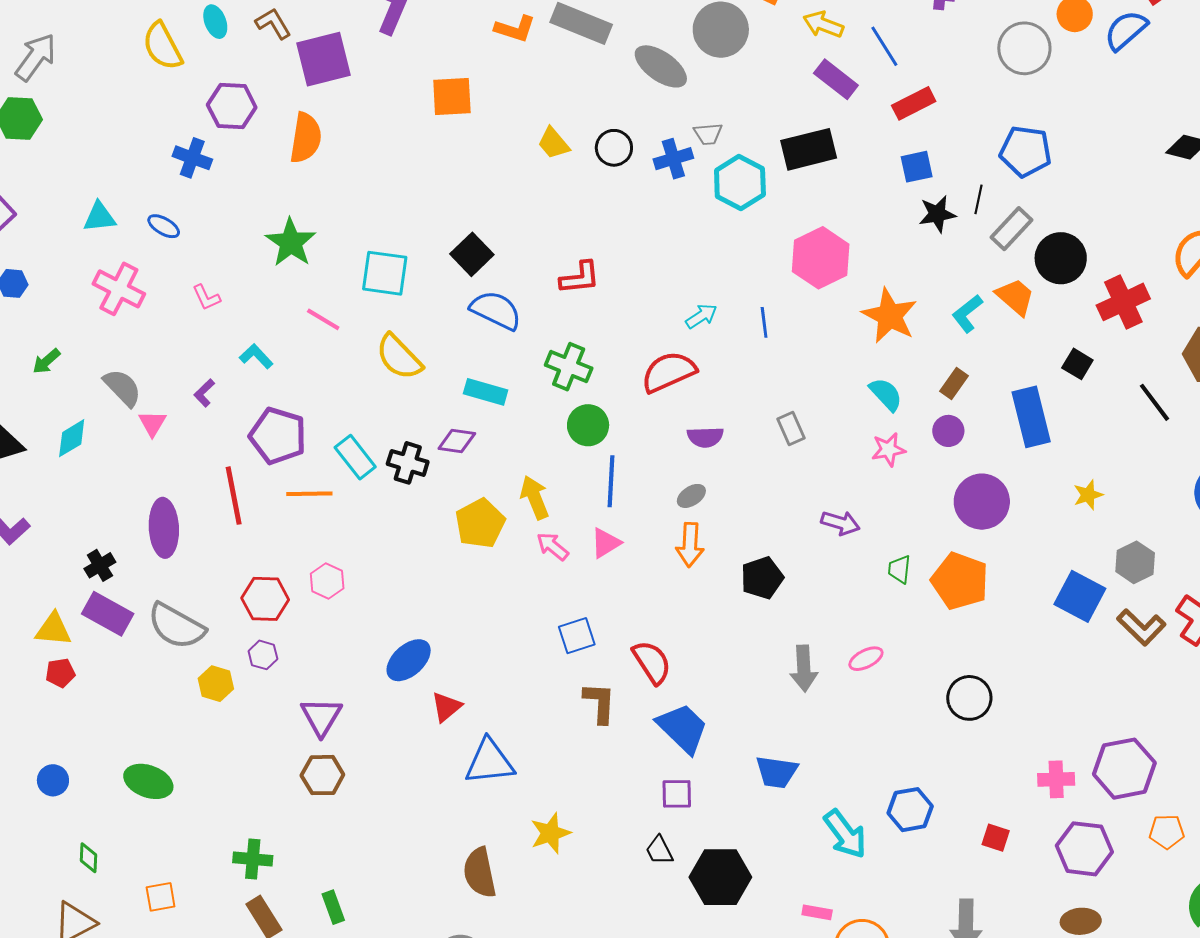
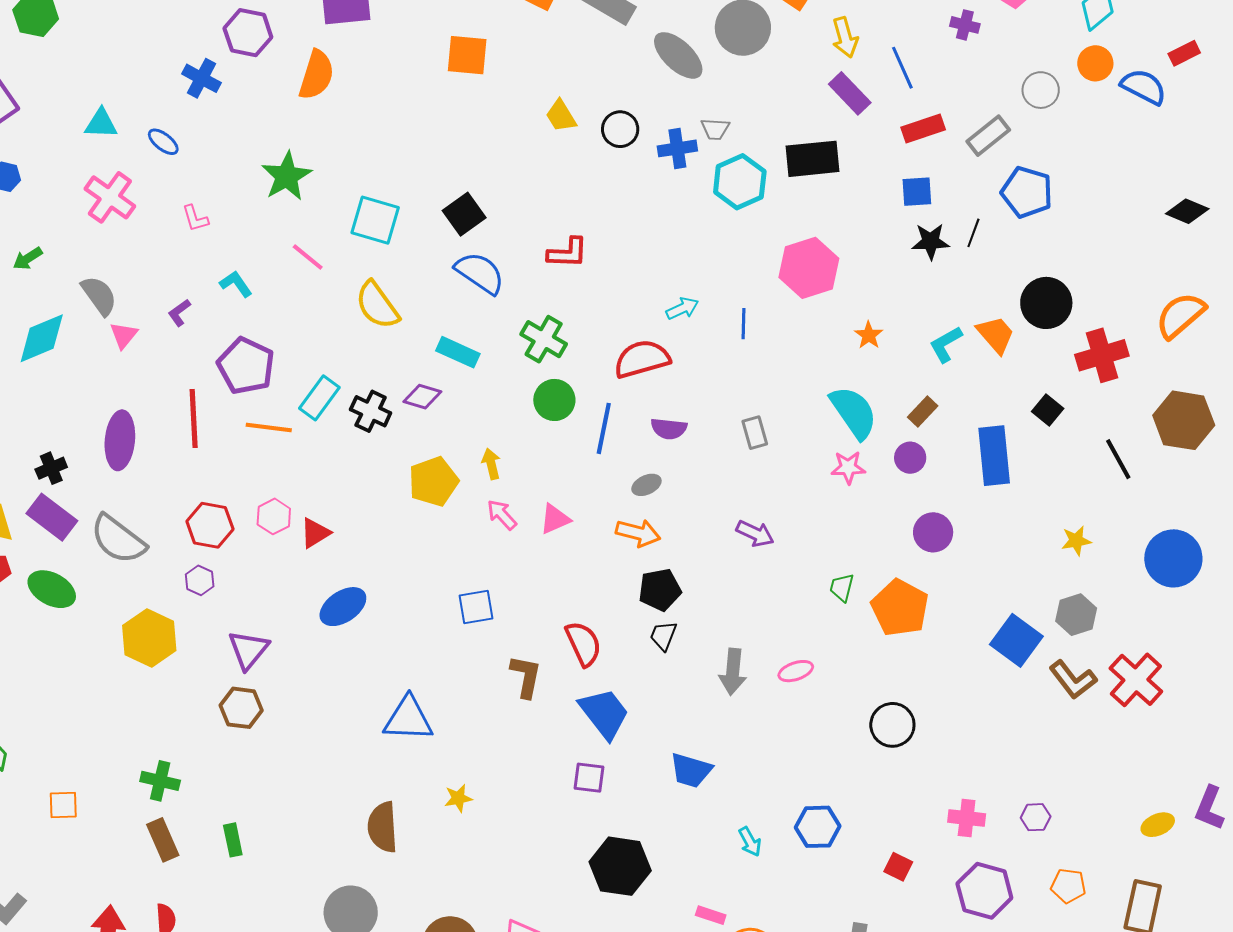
yellow arrow: (823, 25) -> (845, 37), turned -135
blue semicircle: (1126, 30) -> (1144, 87), turned 60
gray circle: (1024, 48) -> (1041, 90), size x0.7
gray rectangle: (1011, 229) -> (988, 136), moved
orange star: (890, 316) -> (869, 335), size x0.5
cyan semicircle: (886, 394) -> (854, 412), size x1.5
cyan diamond: (72, 438) -> (42, 338), size x1.4
cyan rectangle: (355, 457) -> (319, 398), turned 66
blue line: (611, 481) -> (604, 428), moved
yellow star: (1088, 495) -> (1076, 541), moved
yellow arrow: (535, 497) -> (491, 464), size x0.7
purple circle: (982, 502) -> (933, 532), size x0.7
purple arrow: (840, 523) -> (755, 534), moved
orange arrow: (690, 545) -> (638, 533), turned -87
black pentagon: (762, 578) -> (660, 590), moved
blue square: (577, 636) -> (476, 607), moved
yellow hexagon: (216, 684) -> (149, 638), moved, size x1.6
red triangle: (446, 707) -> (315, 533), moved
purple hexagon: (1124, 769) -> (1036, 817), size x0.5
green ellipse: (148, 781) -> (52, 589), moved
yellow star: (550, 833) -> (458, 798), size x0.7
cyan arrow: (845, 834) -> (750, 842), size x0.6
black trapezoid: (659, 850) -> (663, 636), moved, turned 40

